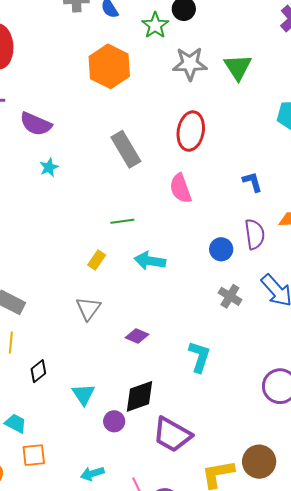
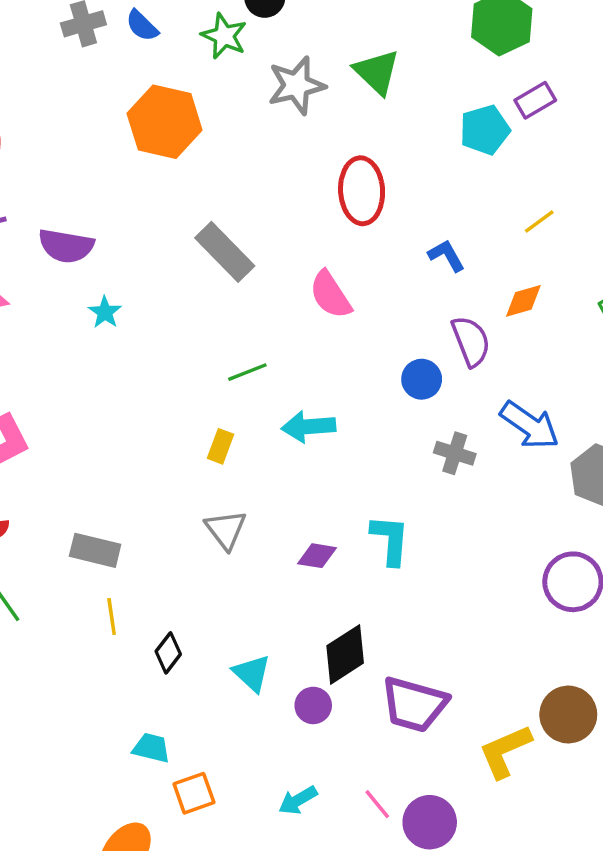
red ellipse: (191, 131) -> (362, 191), moved
cyan L-shape: (199, 357) -> (390, 540), moved

